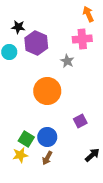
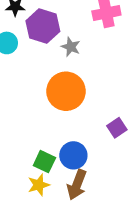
gray star: (67, 61) -> (71, 47), moved
brown arrow: (47, 158) -> (77, 185), size x1.5

